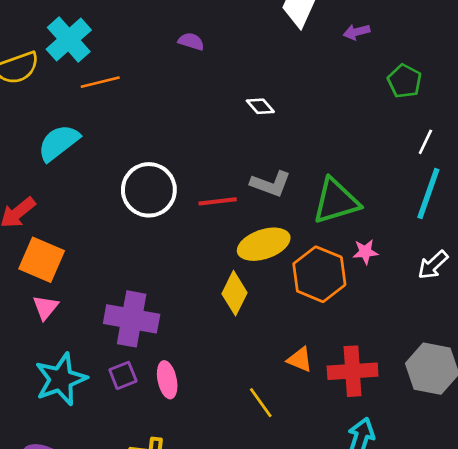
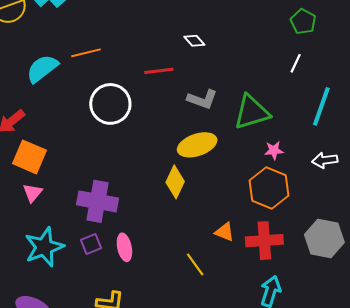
orange line: (100, 82) -> (86, 53), moved
white line: (425, 142) -> (296, 63), moved
red line: (218, 201) -> (159, 71), moved
white arrow: (433, 265) -> (325, 160), turned 35
orange hexagon: (319, 274) -> (269, 188), moved

